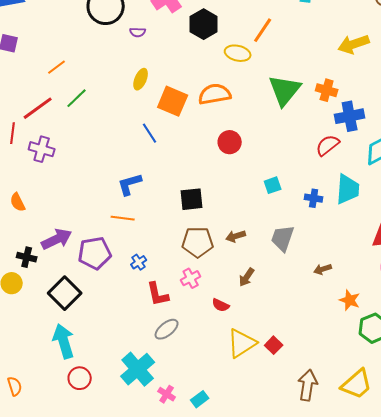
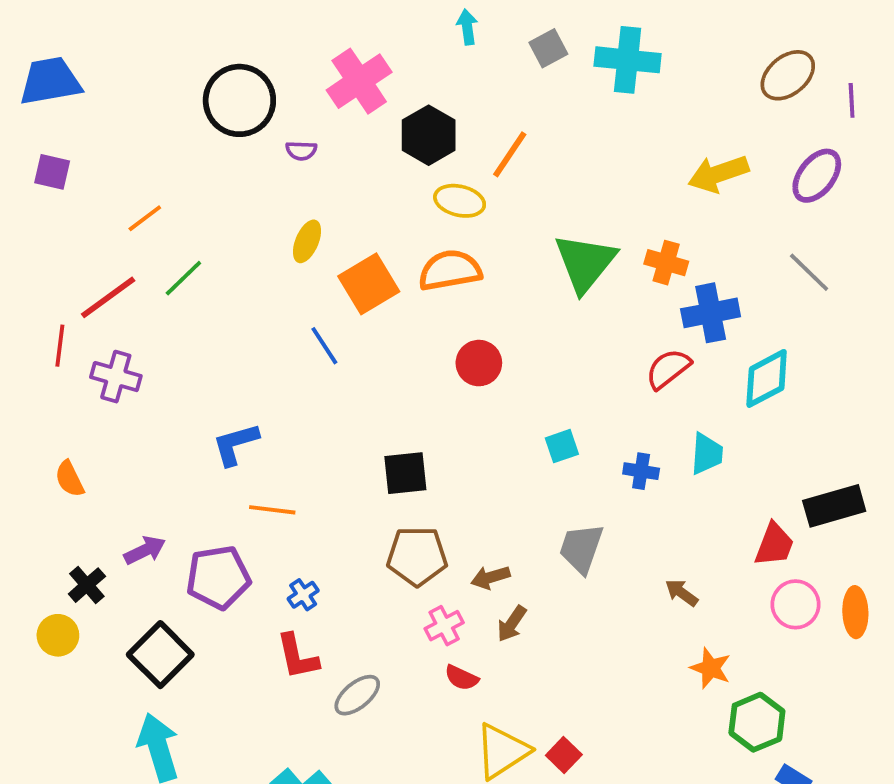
orange line: (263, 30) -> (510, 154), moved
yellow ellipse: (238, 53) -> (460, 201), moved
orange square: (173, 101) -> (369, 284), turned 36
blue L-shape: (130, 184) -> (236, 444), moved
cyan trapezoid: (348, 189) -> (707, 454), size x0.7
brown arrow: (236, 236) -> (490, 577), moved
purple arrow: (57, 239) -> (145, 550), size x0.7
black cross: (27, 257) -> (87, 585), turned 36
brown arrow: (323, 269) -> (682, 593), moved, turned 54
pink cross: (191, 278) -> (444, 626), moved
red L-shape: (158, 294) -> (297, 657), moved
gray ellipse: (167, 329) -> (357, 695), moved

